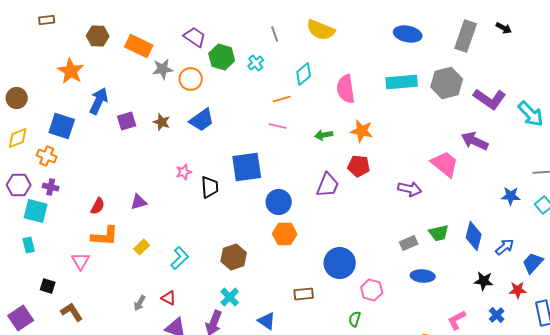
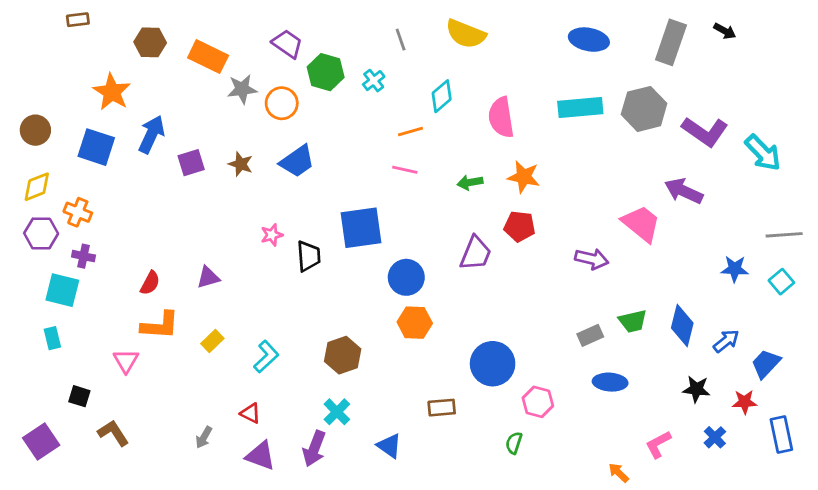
blue square: (62, 126) -> (96, 147), moved
purple hexagon: (19, 185) -> (41, 233), moved
gray arrow: (140, 303) -> (204, 437), moved

